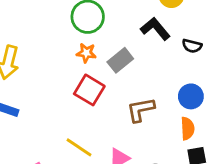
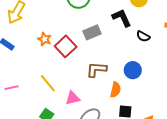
orange star: (86, 53) -> (44, 39), moved
orange semicircle: (188, 128) -> (116, 90), moved

